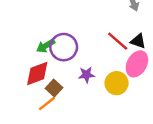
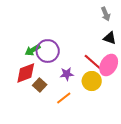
red line: (118, 41) -> (93, 62), moved
black triangle: (138, 41) -> (110, 38), moved
orange line: (47, 104) -> (64, 98), moved

